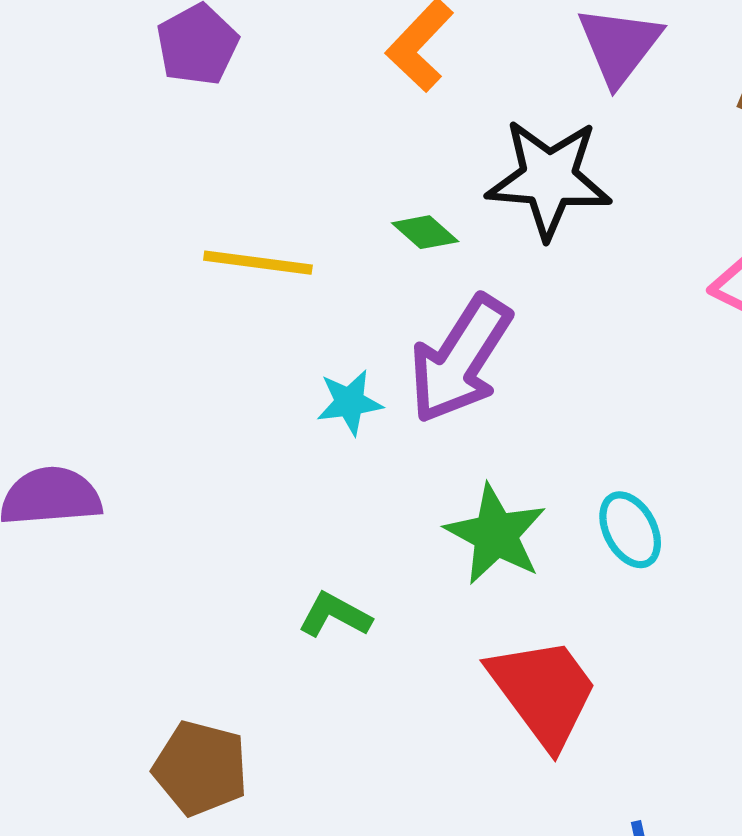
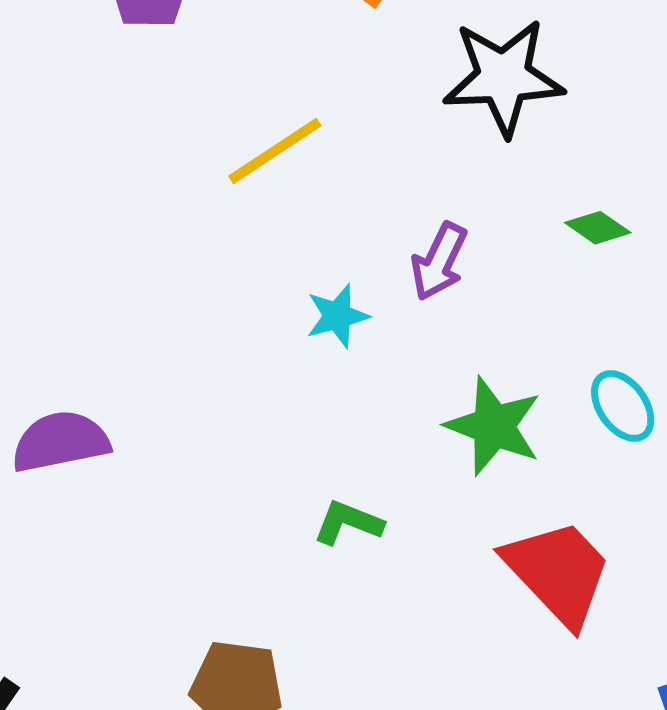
green diamond: (425, 232) -> (598, 228), moved
yellow line: (258, 263) -> (275, 151), moved, turned -34
purple arrow: (460, 359) -> (439, 261), size x0.6

